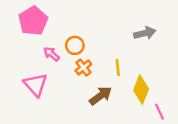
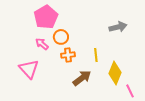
pink pentagon: (33, 21) -> (46, 17), moved
orange cross: (83, 67) -> (68, 55), turned 32

